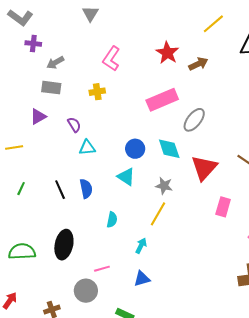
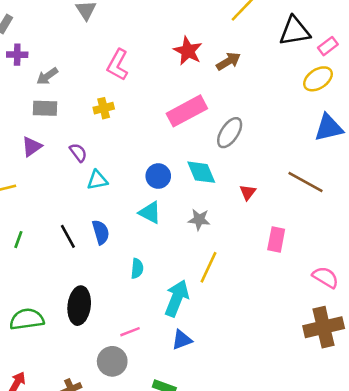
red triangle: (204, 168) -> (248, 192), size x0.5
yellow line: (158, 214) -> (208, 267), moved
cyan arrow: (141, 246) -> (177, 298), size x1.8

